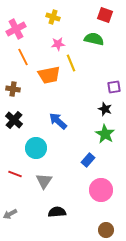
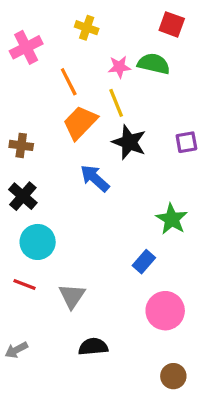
pink star: (58, 44) -> (119, 67), moved
orange line: (23, 57) -> (69, 82), moved
orange trapezoid: (49, 75) -> (80, 123), turned 145
black star: (105, 109) -> (129, 142), moved, size x1.5
blue arrow: (58, 121) -> (95, 178), moved
cyan circle: (36, 148) -> (38, 242), moved

